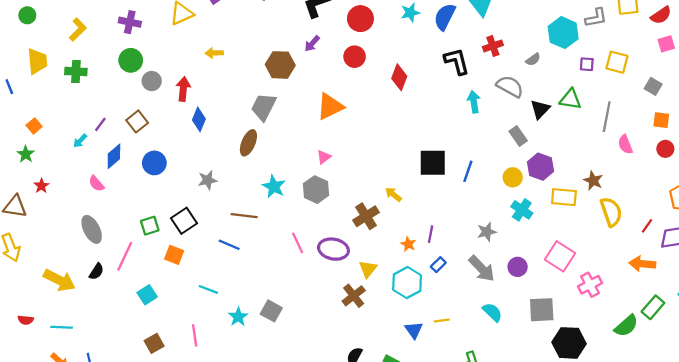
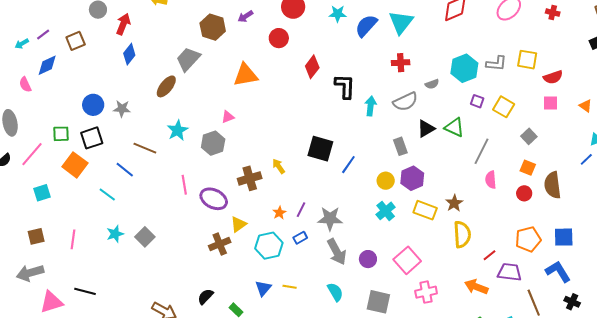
black L-shape: (457, 61) -> (345, 86), moved
gray semicircle: (510, 86) -> (405, 102), turned 110
blue circle: (154, 163) -> (93, 105), moved
gray star: (487, 232) -> (330, 219), moved, size x1.4
orange square: (174, 255) -> (75, 165), size x1.4
cyan line: (208, 289) -> (107, 195), moved

